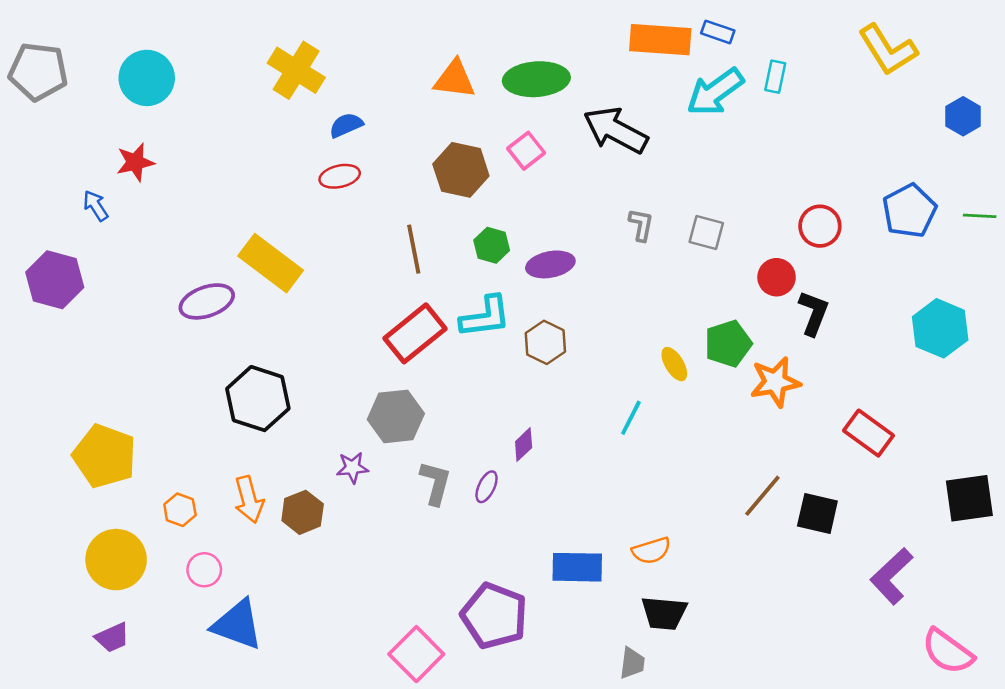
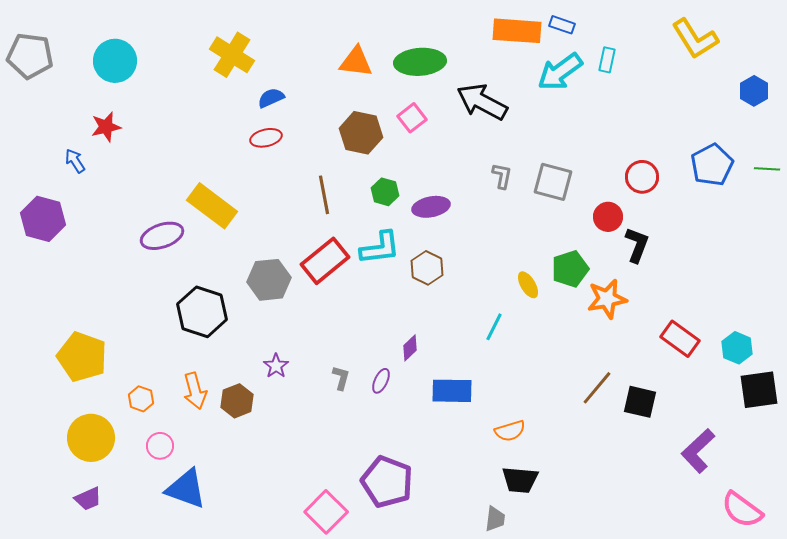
gray square: (706, 233) -> (553, 182), size x1.4
cyan hexagon: (940, 328) -> (737, 348), moved, size x0.7
gray hexagon: (396, 416) -> (269, 280), moved
purple star: (352, 468) -> (276, 366), turned -30
gray L-shape: (435, 483) -> (341, 378), size x0.7
blue rectangle: (577, 567) -> (452, 391), moved

